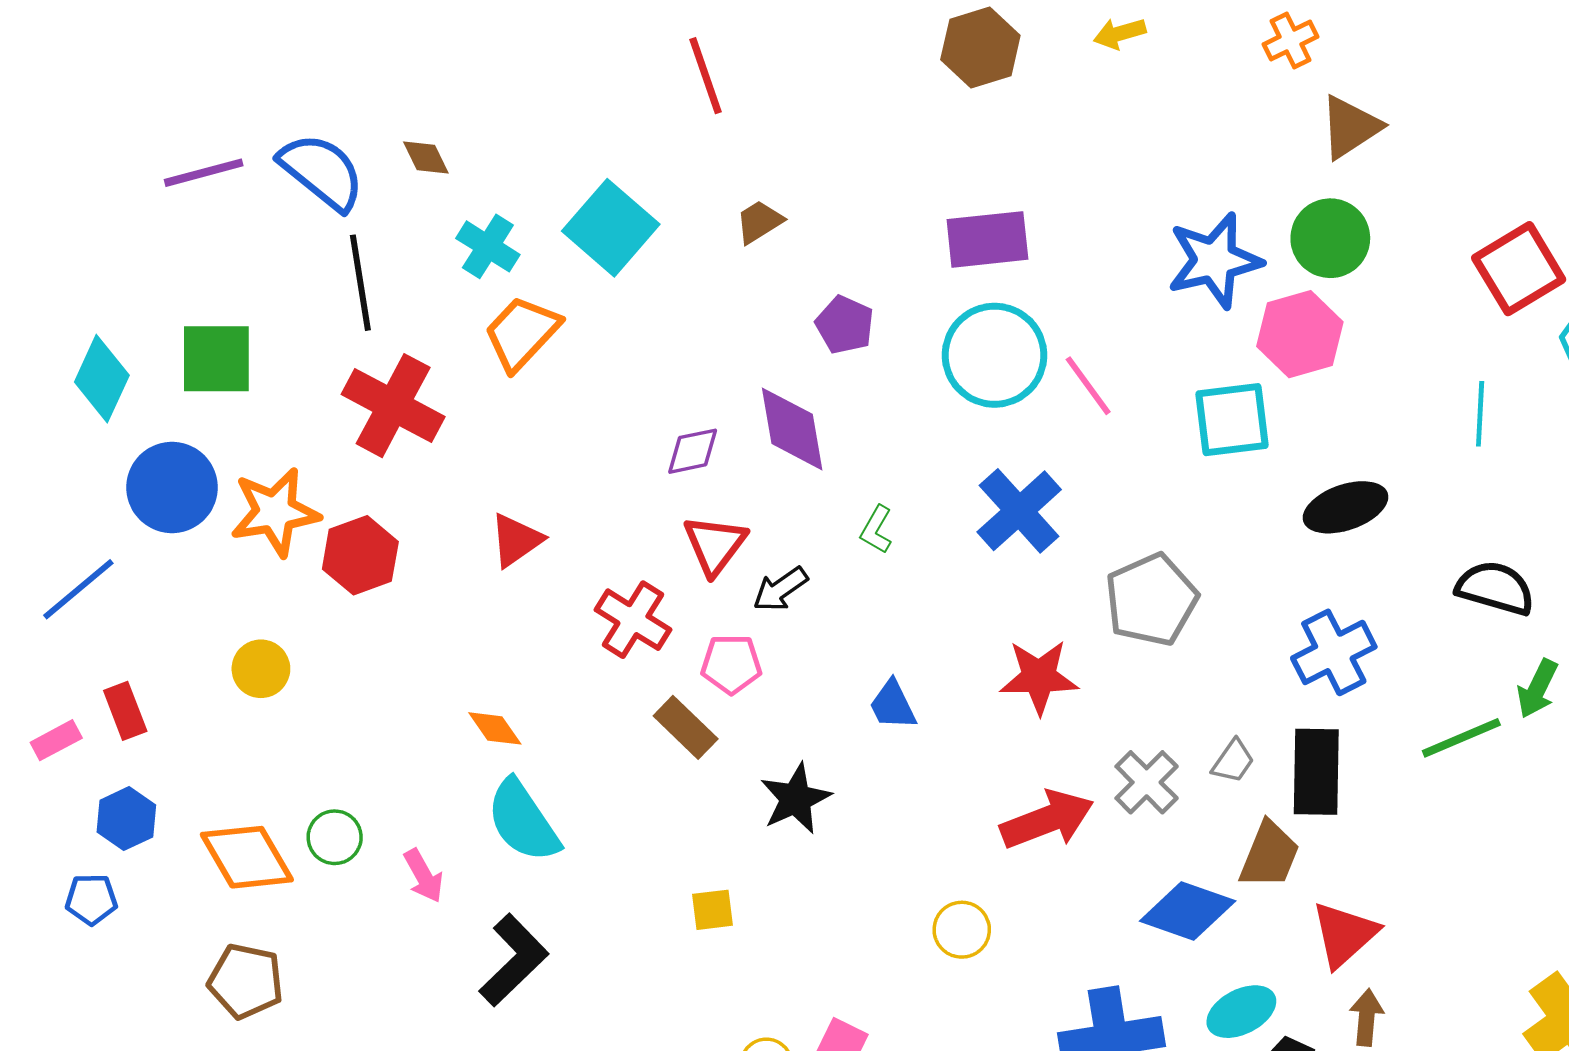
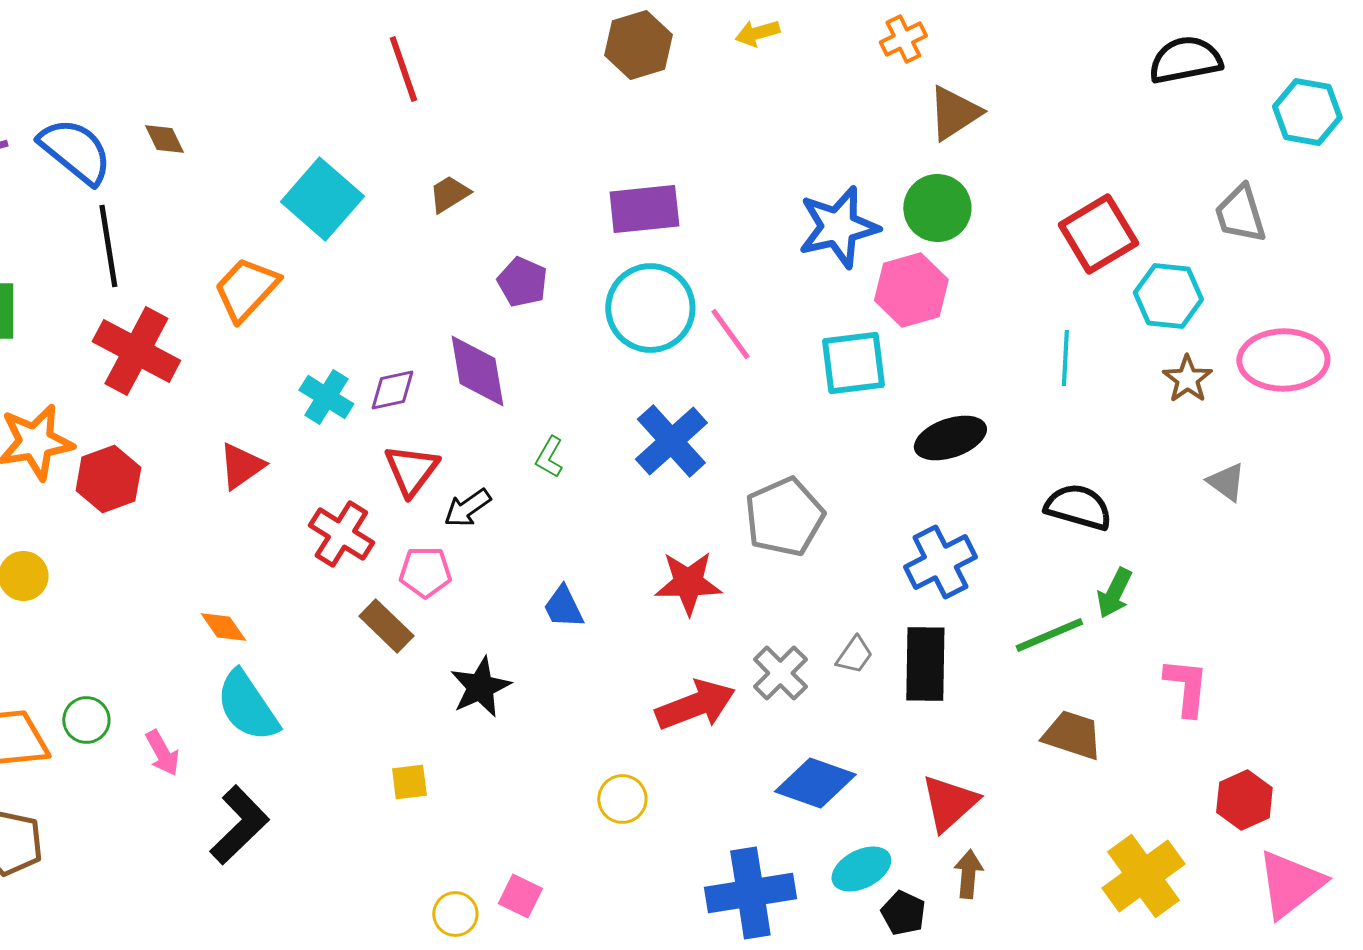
cyan cross: (488, 246) -> (326, 397), moved
brown trapezoid: (1269, 855) -> (1072, 735), moved, turned -94

